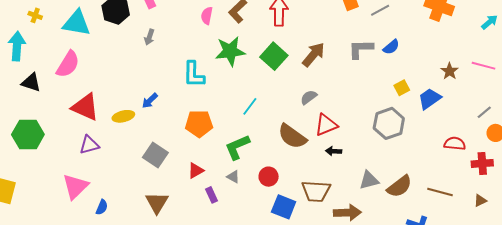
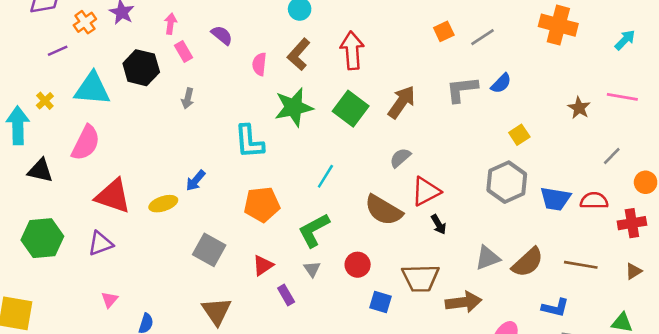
yellow cross: (35, 15) -> (45, 101), moved, turned 32
blue trapezoid: (430, 99) -> (555, 199), moved, turned -130
gray line: (484, 112) -> (612, 156), moved
purple triangle: (89, 145) -> (100, 243), moved
black arrow: (334, 151) -> (439, 224), turned -119
gray triangle: (233, 177) -> (312, 269), turned 32
pink triangle: (75, 186) -> (109, 300), size x0.5
blue square: (284, 207) -> (380, 302), size x0.7

